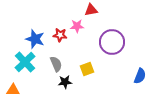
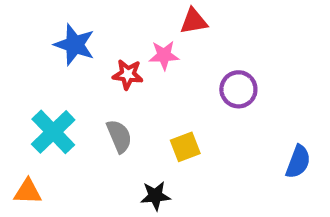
blue star: (35, 39) -> (75, 45), moved
purple circle: (112, 42) -> (238, 89), size x0.7
black star: (65, 82) -> (155, 196), moved

